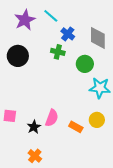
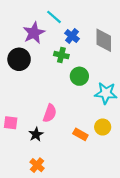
purple star: (25, 20) -> (34, 33), moved
green circle: (85, 64) -> (79, 76), moved
pink semicircle: (52, 118) -> (50, 113), moved

